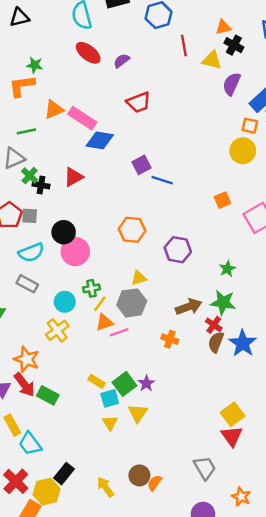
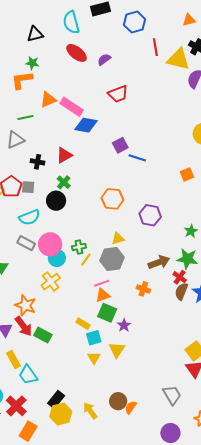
black triangle: (19, 17) -> (35, 34), moved
orange triangle: (223, 27) -> (189, 20), moved
yellow triangle: (212, 60) -> (178, 59), size x1.4
green cross: (30, 176) -> (64, 182), moved
pink circle: (75, 252) -> (50, 244), moved
orange triangle: (104, 322) -> (103, 295), moved
green square: (124, 384) -> (107, 313), moved, turned -30
yellow hexagon: (47, 492) -> (61, 414), moved

